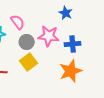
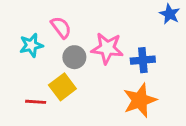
blue star: (66, 13) -> (170, 14), moved
yellow square: (29, 62) -> (62, 87), moved

